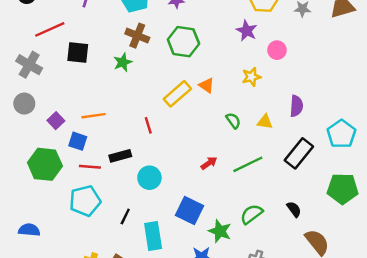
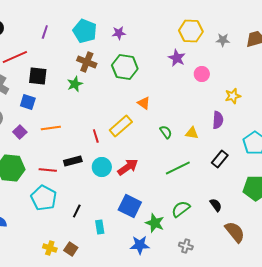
yellow star: (251, 77) -> (233, 96), moved
yellow rectangle: (177, 94) -> (121, 126), moved
blue square: (78, 141) -> (28, 102), moved
black rectangle: (299, 153) -> (220, 159), size x0.7
red arrow: (209, 163) -> (128, 167), moved, size x1.5
cyan circle: (149, 178) -> (102, 167), moved
cyan pentagon: (85, 201) -> (44, 198), turned -30
cyan rectangle: (153, 236) -> (100, 227), size x0.6

